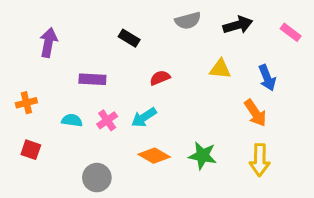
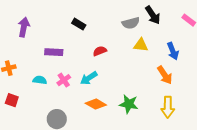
gray semicircle: (188, 21) -> (131, 23), moved
black arrow: (238, 25) -> (153, 15), turned 72

